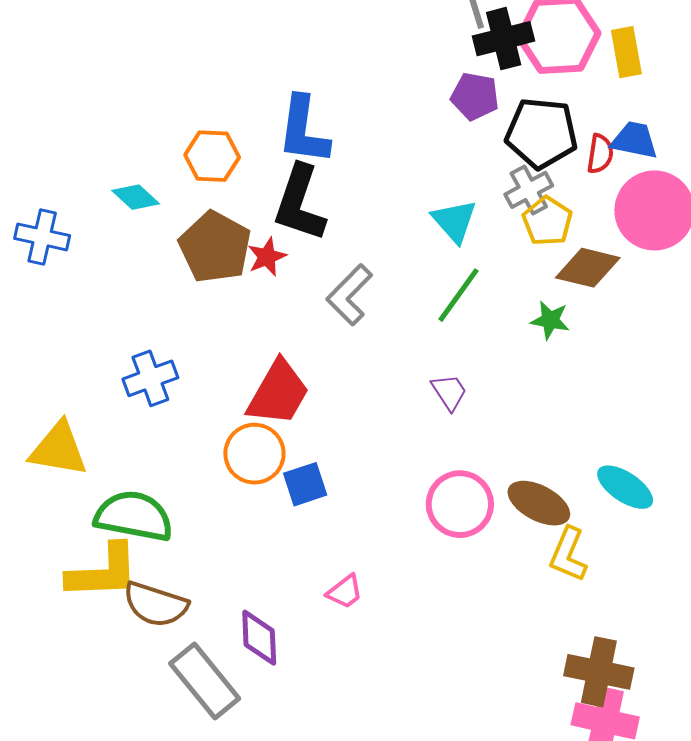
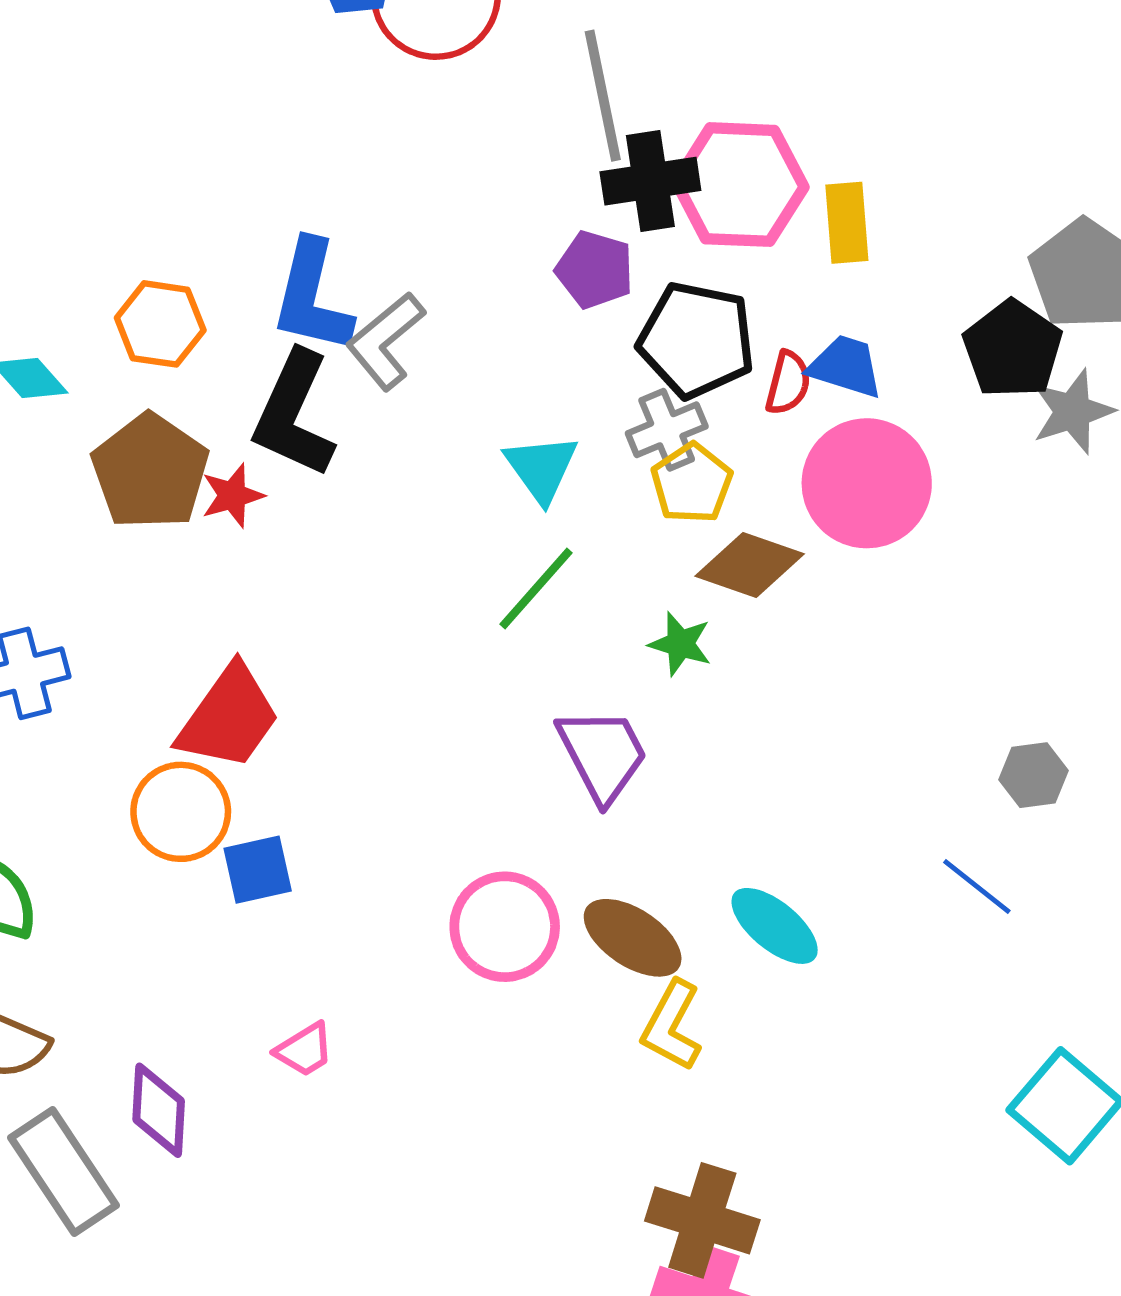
gray L-shape: (349, 295) -> (386, 341), moved
purple trapezoid: (449, 392) -> (602, 755), moved, size x1.6

